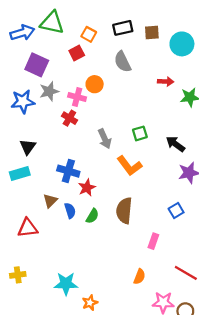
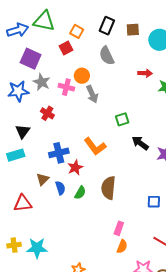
black rectangle: (123, 28) -> (107, 26), turned -54
gray star: (49, 91) -> (42, 82), turned -30
red cross: (69, 118) -> (47, 113), moved
gray arrow: (105, 139) -> (92, 94), moved
black arrow: (175, 144) -> (140, 143), moved
orange L-shape: (129, 166) -> (95, 146), moved
blue cross: (68, 171) -> (59, 153), turned -30
blue square: (176, 211) -> (154, 202), moved, turned 32
pink rectangle: (153, 241) -> (119, 228), moved
cyan star: (66, 284) -> (37, 248), moved

